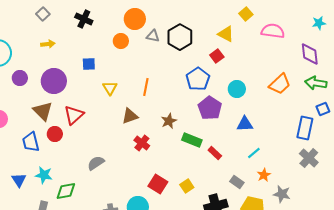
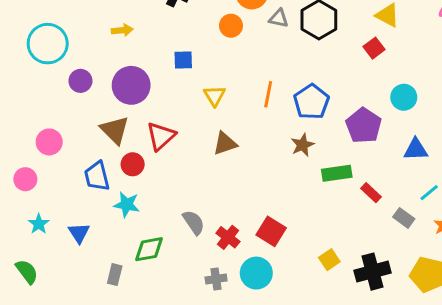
blue pentagon: (198, 79) -> (311, 102), moved
brown triangle: (130, 116) -> (225, 143), moved
green rectangle: (192, 140) -> (337, 173), turned -30
red cross: (142, 143) -> (228, 237), moved
gray semicircle: (96, 163) -> (194, 222), moved, turned 90
cyan star: (44, 175) -> (127, 205), moved
gray rectangle: (237, 182) -> (404, 218), moved
red square: (158, 184) -> (271, 231), moved
yellow square: (187, 186) -> (329, 260), moved

